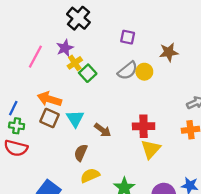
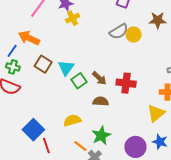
green square: (88, 73) -> (79, 81), moved
orange arrow: (49, 99) -> (29, 38), moved
brown arrow: (103, 130) -> (99, 78), moved
yellow triangle: (151, 149) -> (156, 113), moved
brown semicircle: (81, 153) -> (101, 101), moved, turned 63

